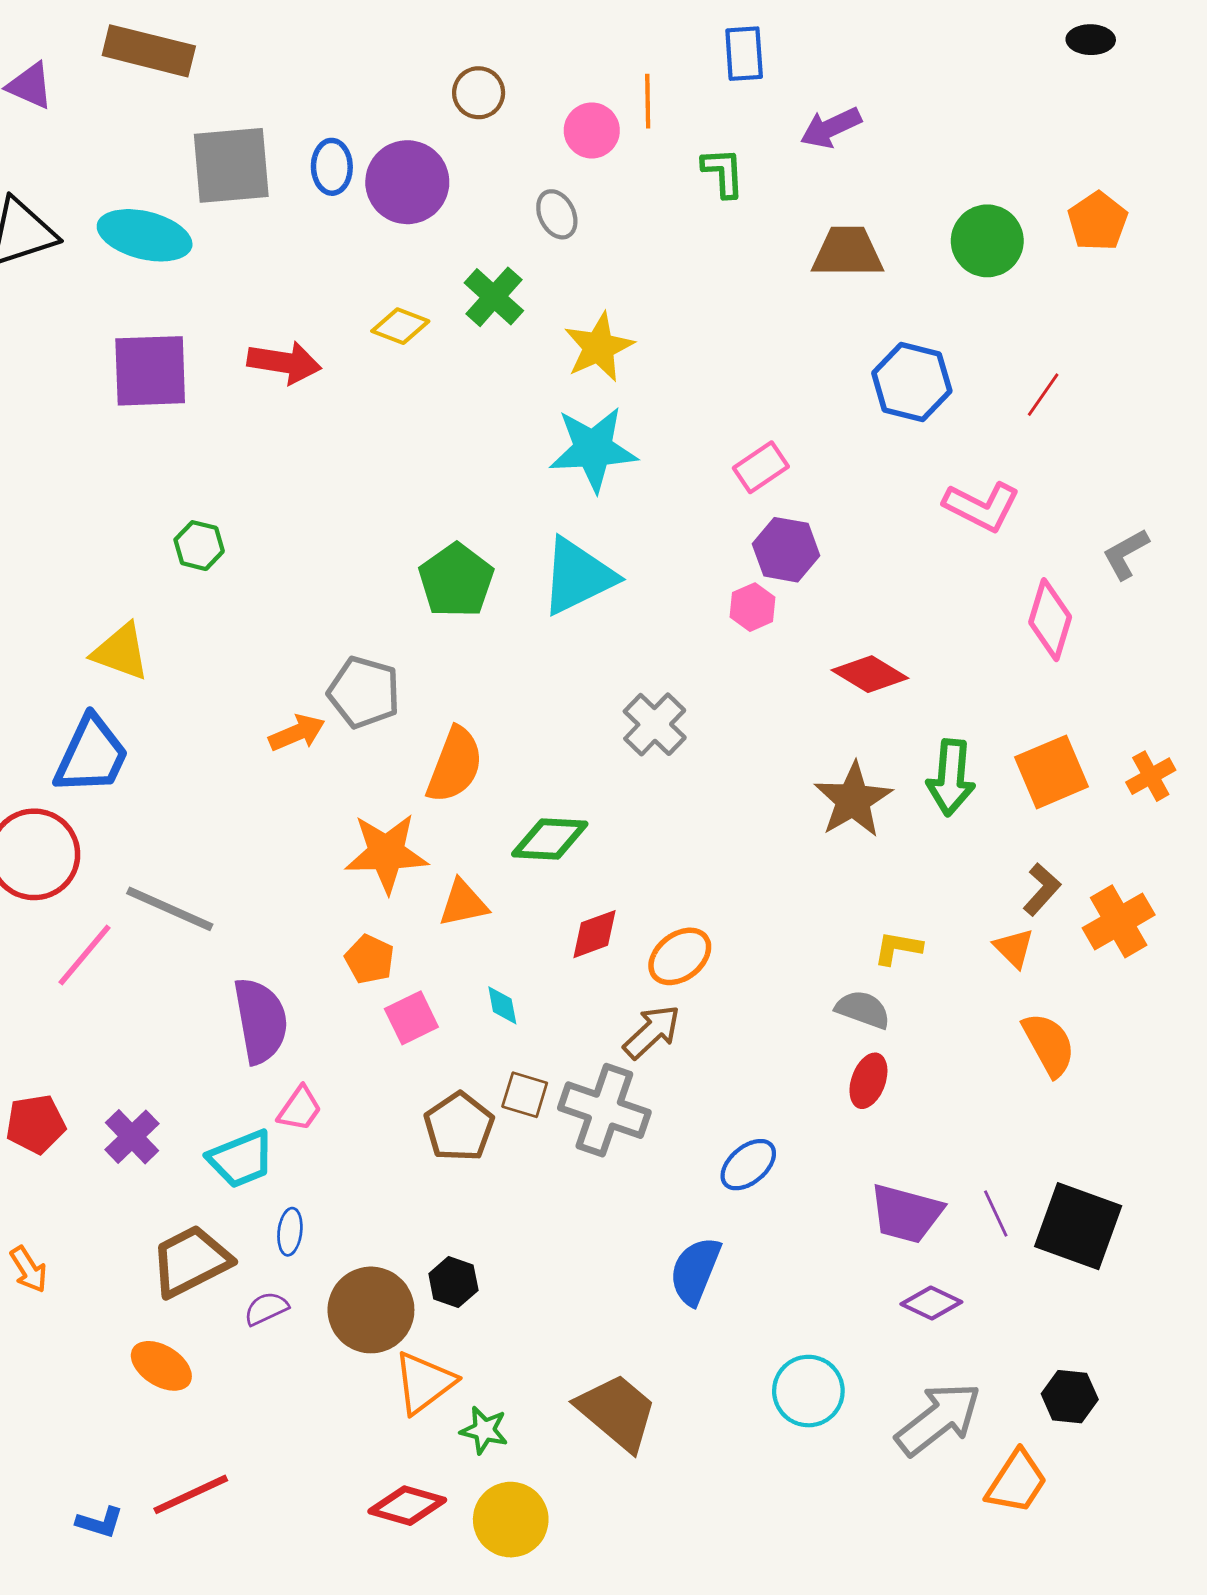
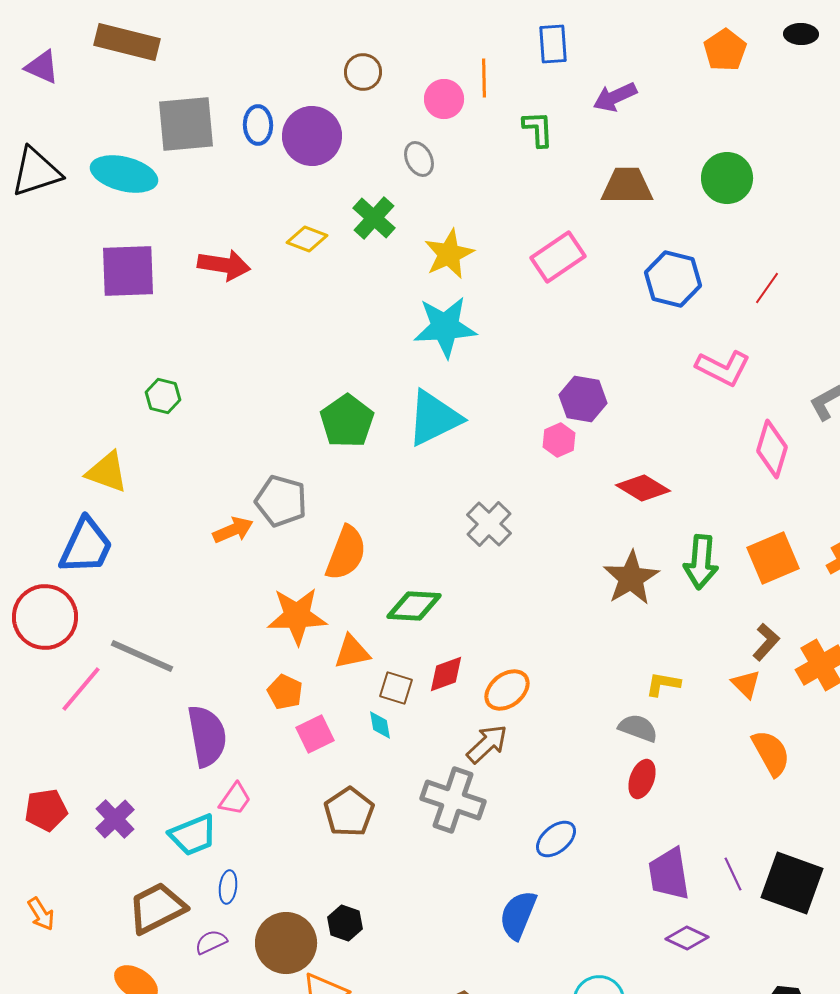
orange pentagon: (1098, 221) -> (725, 50), moved
pink rectangle: (761, 467) -> (558, 257), moved, size x1.4
brown square: (525, 1095) -> (396, 688), moved
purple trapezoid: (906, 1214) -> (669, 874), turned 66

